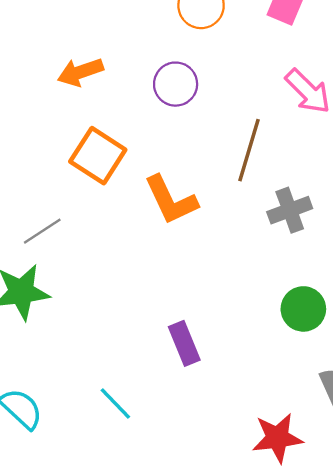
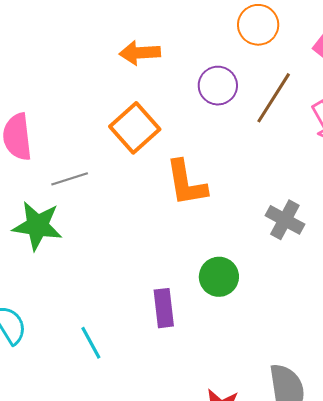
brown line: (249, 150) -> (274, 98), moved
gray cross: (290, 210) -> (285, 220), turned 33
green circle: (303, 309) -> (219, 277), moved

